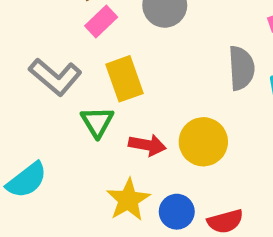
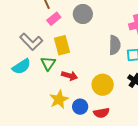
yellow circle: (203, 142) -> (103, 85), moved
cyan semicircle: (27, 180) -> (21, 66), moved

